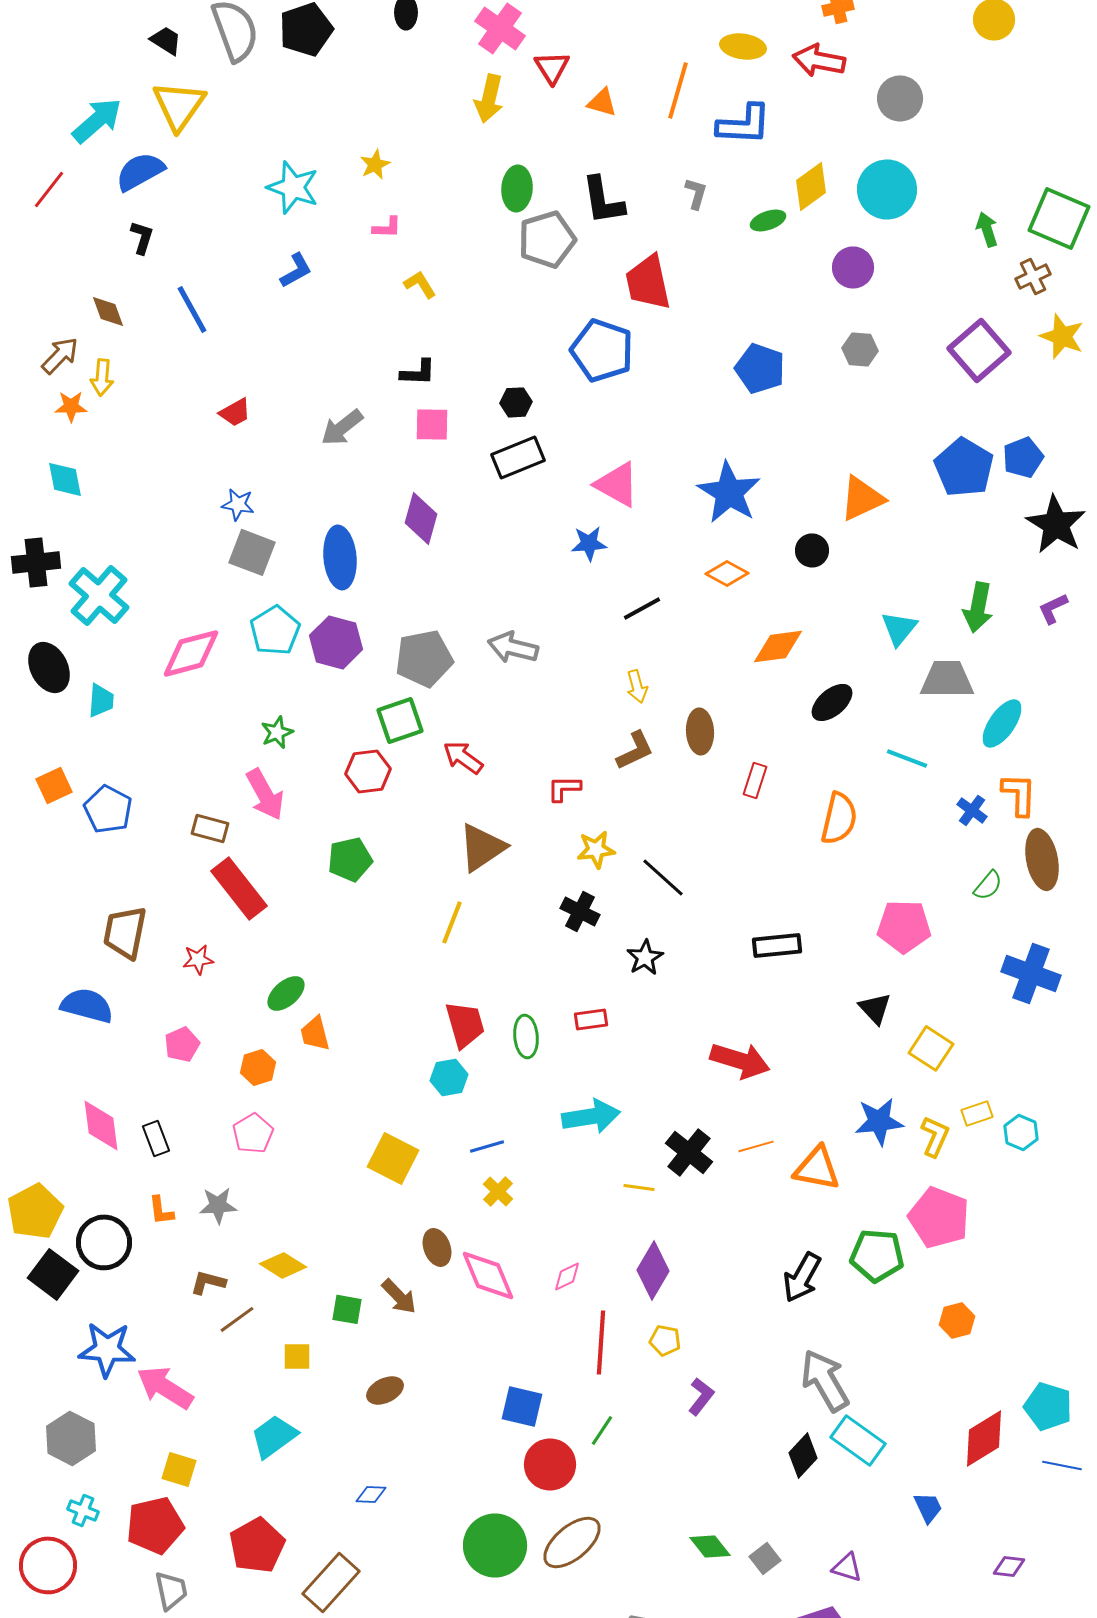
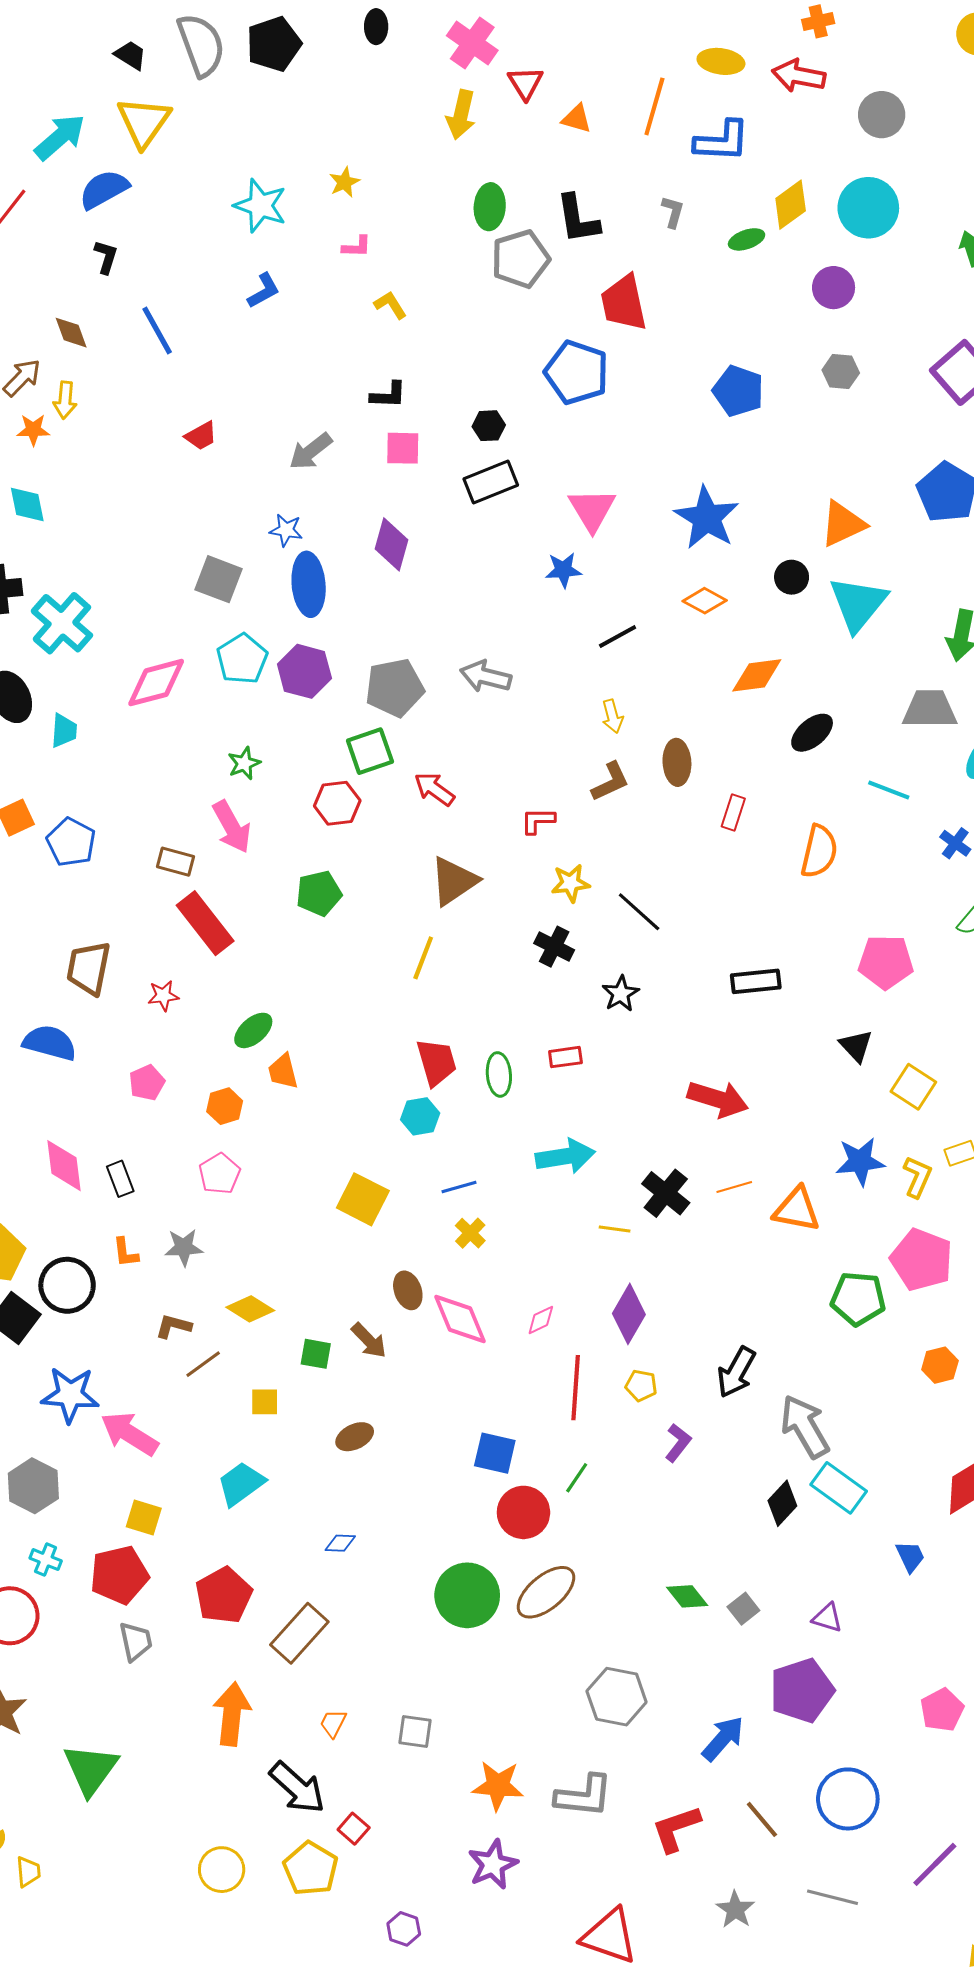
pink triangle: (617, 484) -> (592, 510), turned 30
blue star: (238, 504) -> (286, 530), moved
cyan triangle: (899, 628) -> (858, 604), moved, size x1.6
black arrow: (802, 1277) -> (736, 1372), moved

